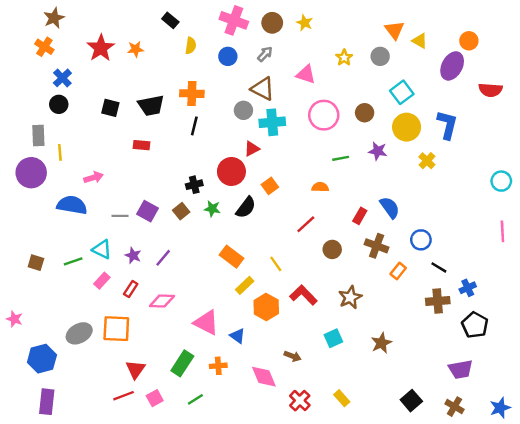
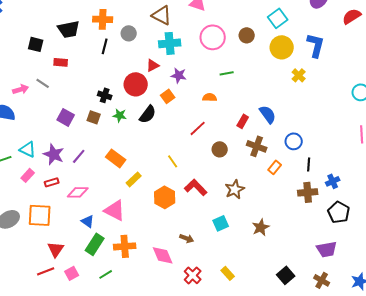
red semicircle: (490, 90) -> (352, 16), turned 144
black square: (110, 108) -> (36, 44), moved
gray circle: (243, 110) -> (129, 33), moved
purple star: (378, 151) -> (179, 75), moved
black cross: (194, 185) -> (105, 95), turned 32
brown square: (181, 211) -> (94, 117), turned -32
gray line: (120, 216) -> (43, 83), moved, turned 32
purple star: (133, 255) -> (54, 154), size x1.5
orange rectangle: (231, 257) -> (116, 158), moved
black line: (439, 267) -> (309, 164), turned 64
yellow rectangle: (245, 285) -> (134, 179), moved
red rectangle: (131, 289) -> (52, 182), turned 40
blue triangle: (237, 336) -> (88, 221), moved
orange cross: (218, 366) -> (125, 246), size x1.5

